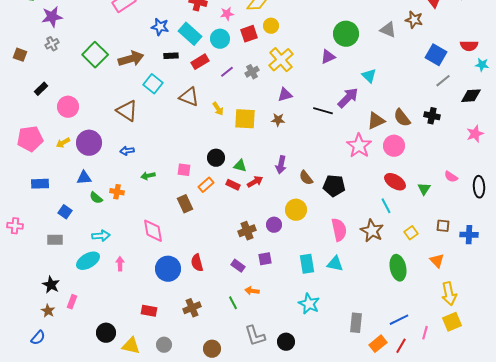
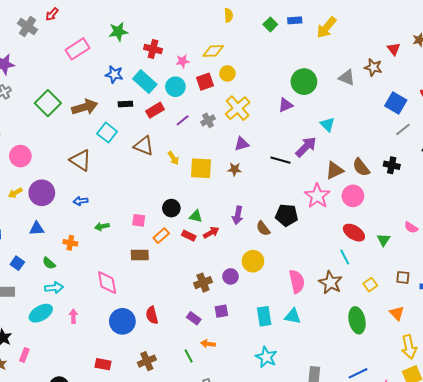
black pentagon: (334, 186) -> (287, 215), moved
green semicircle: (96, 198) -> (49, 263), moved
brown rectangle: (185, 204) -> (140, 255), turned -66

